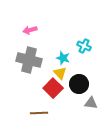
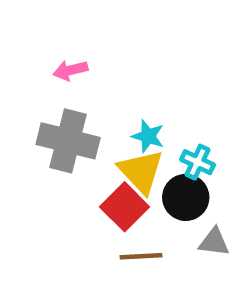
cyan cross: (84, 46) -> (197, 162), moved
yellow triangle: (60, 73) -> (141, 172), size x1.5
brown line: (39, 113) -> (141, 256), moved

